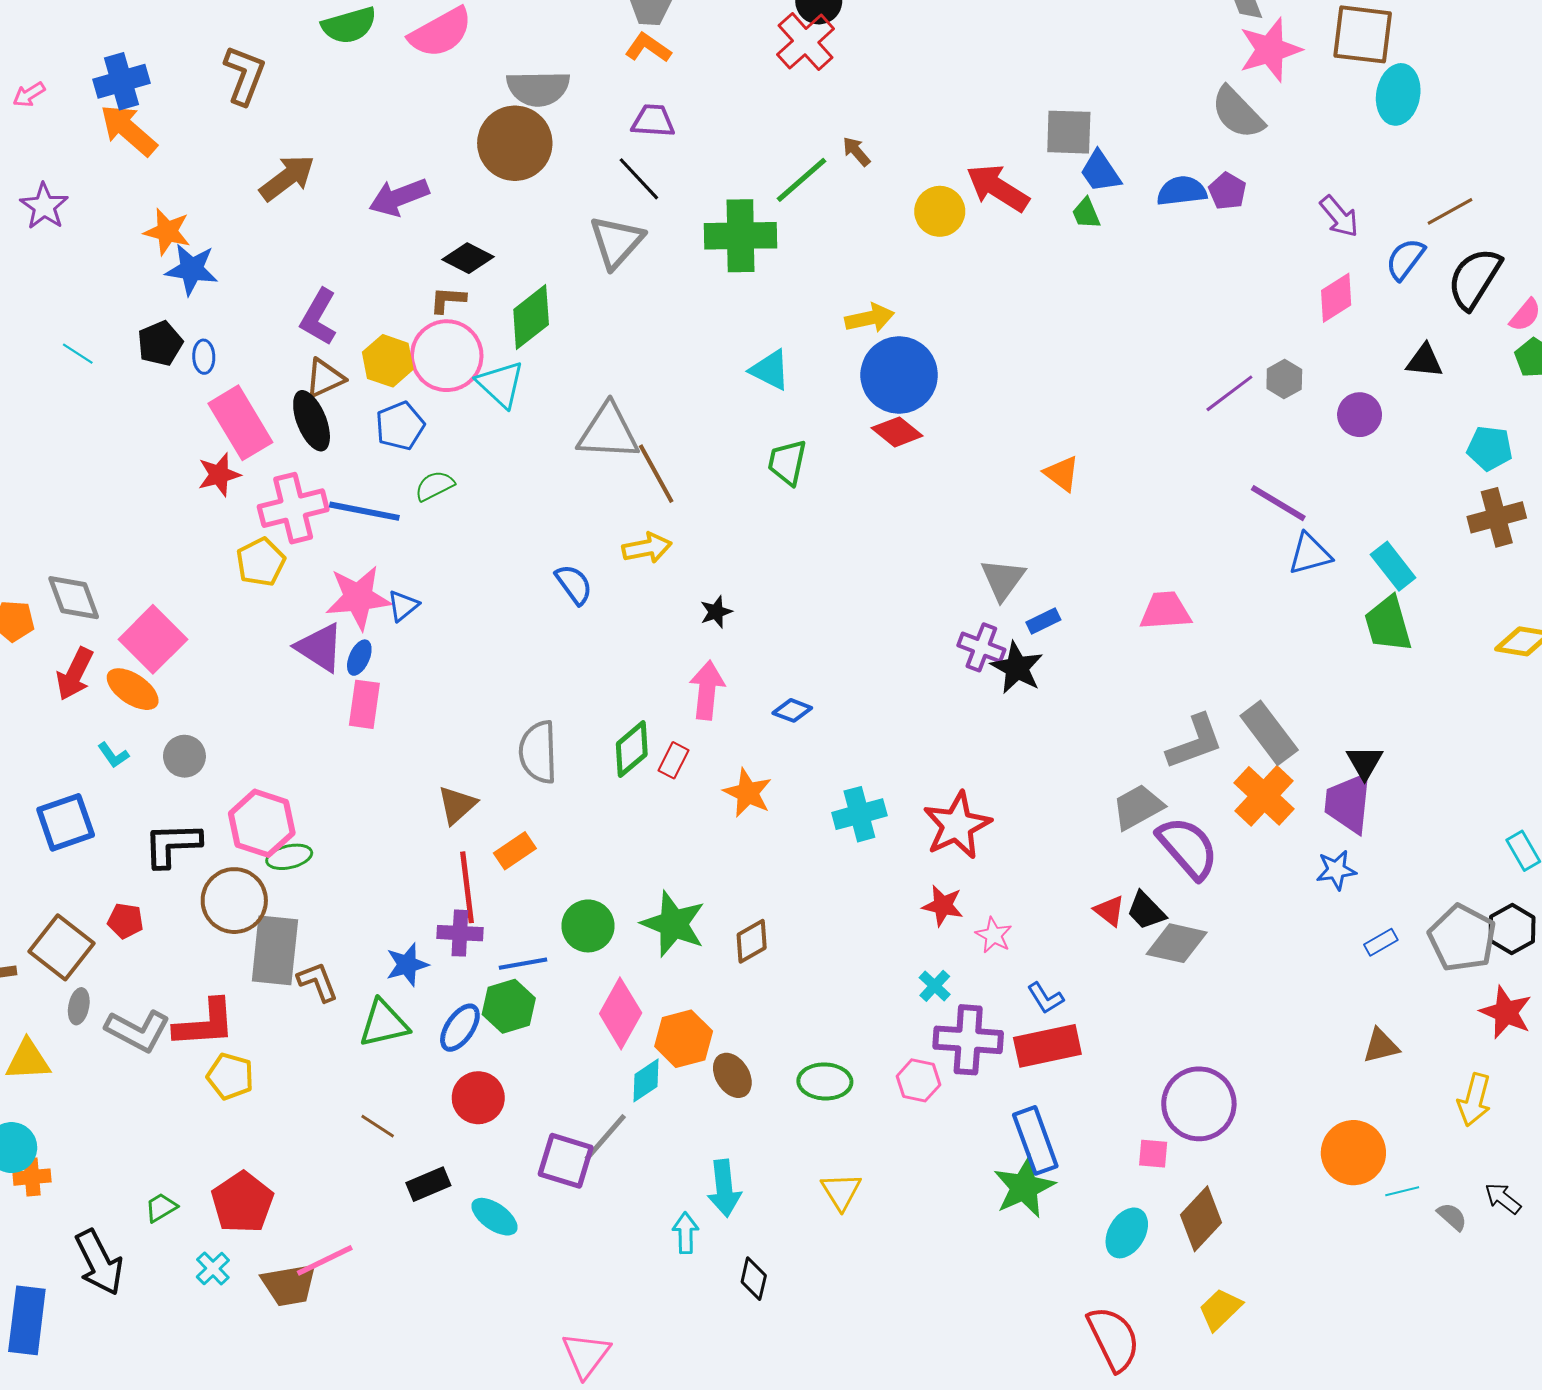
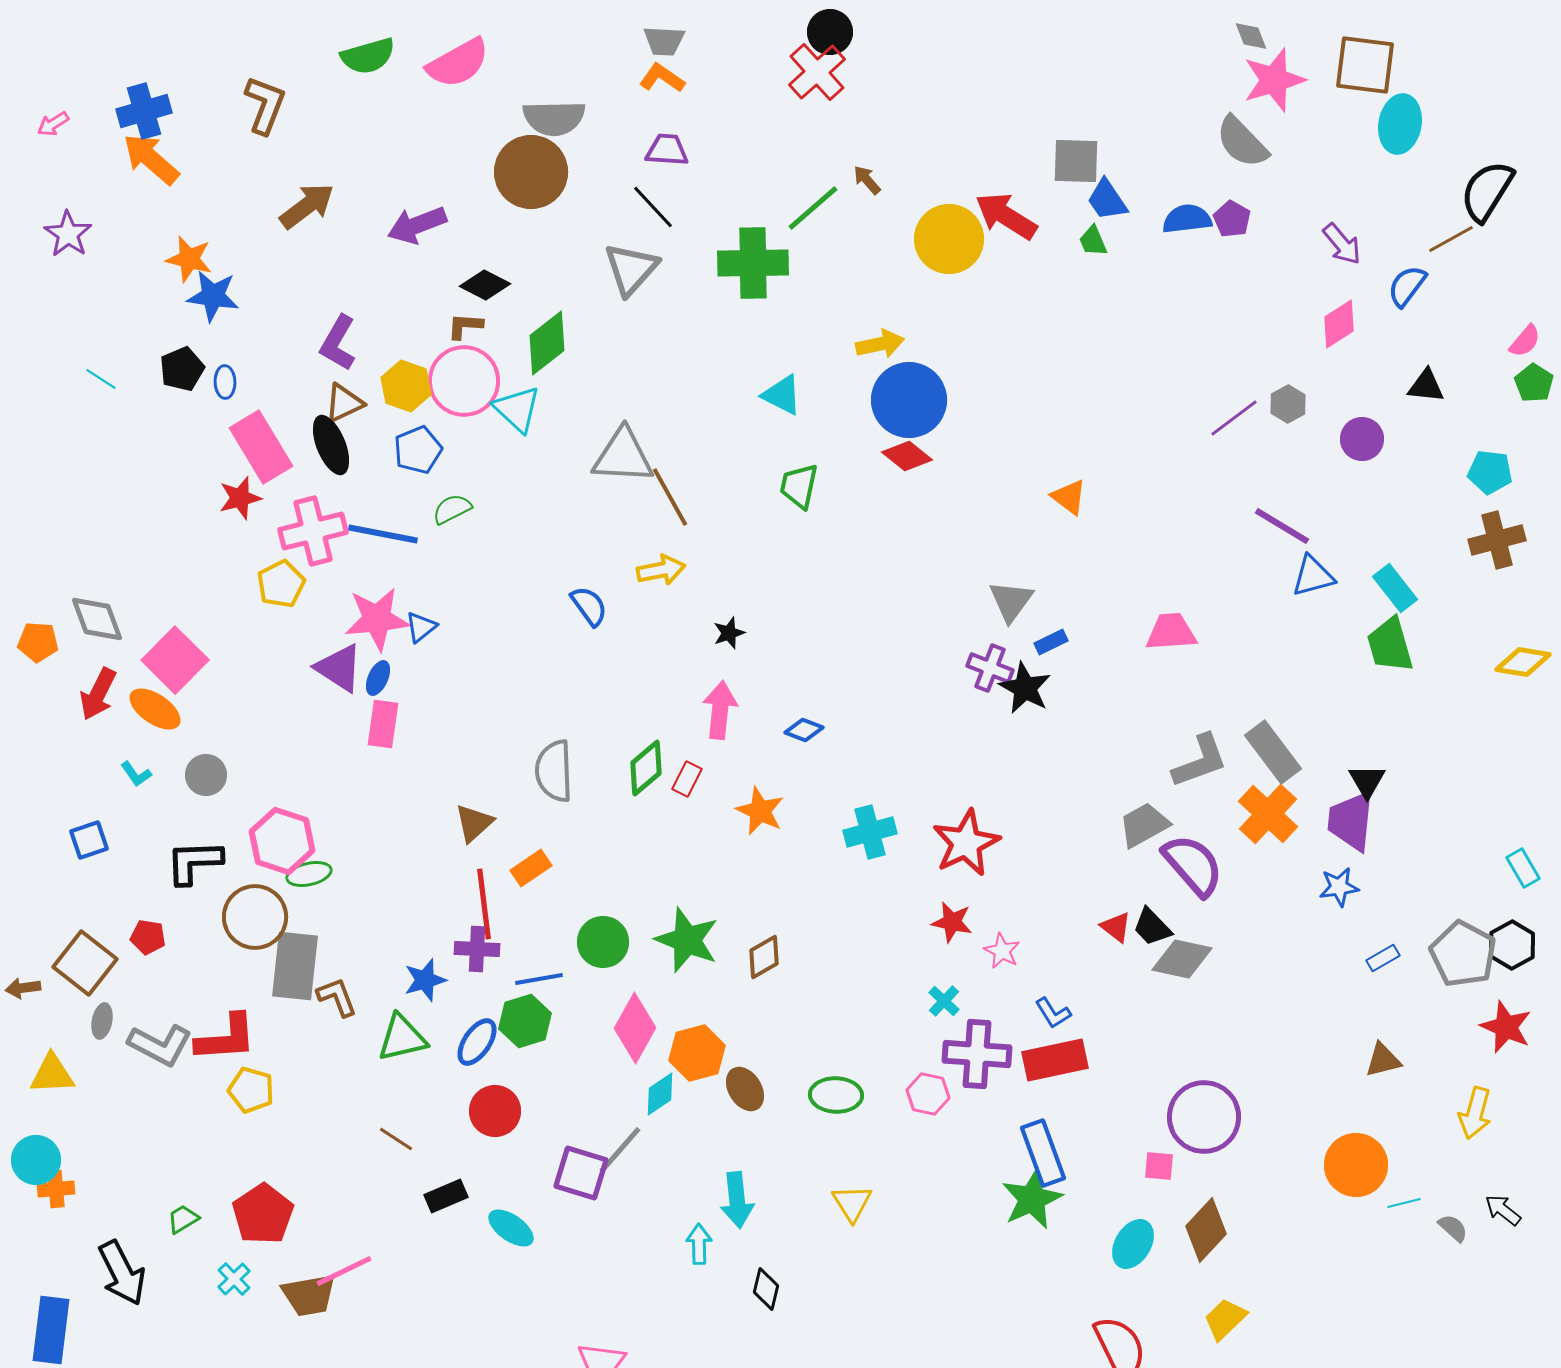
yellow circle: (940, 211) -> (949, 239), size x1.4
black semicircle: (1474, 278) -> (1487, 191), moved
blue square: (66, 822) -> (89, 840), size x0.7

